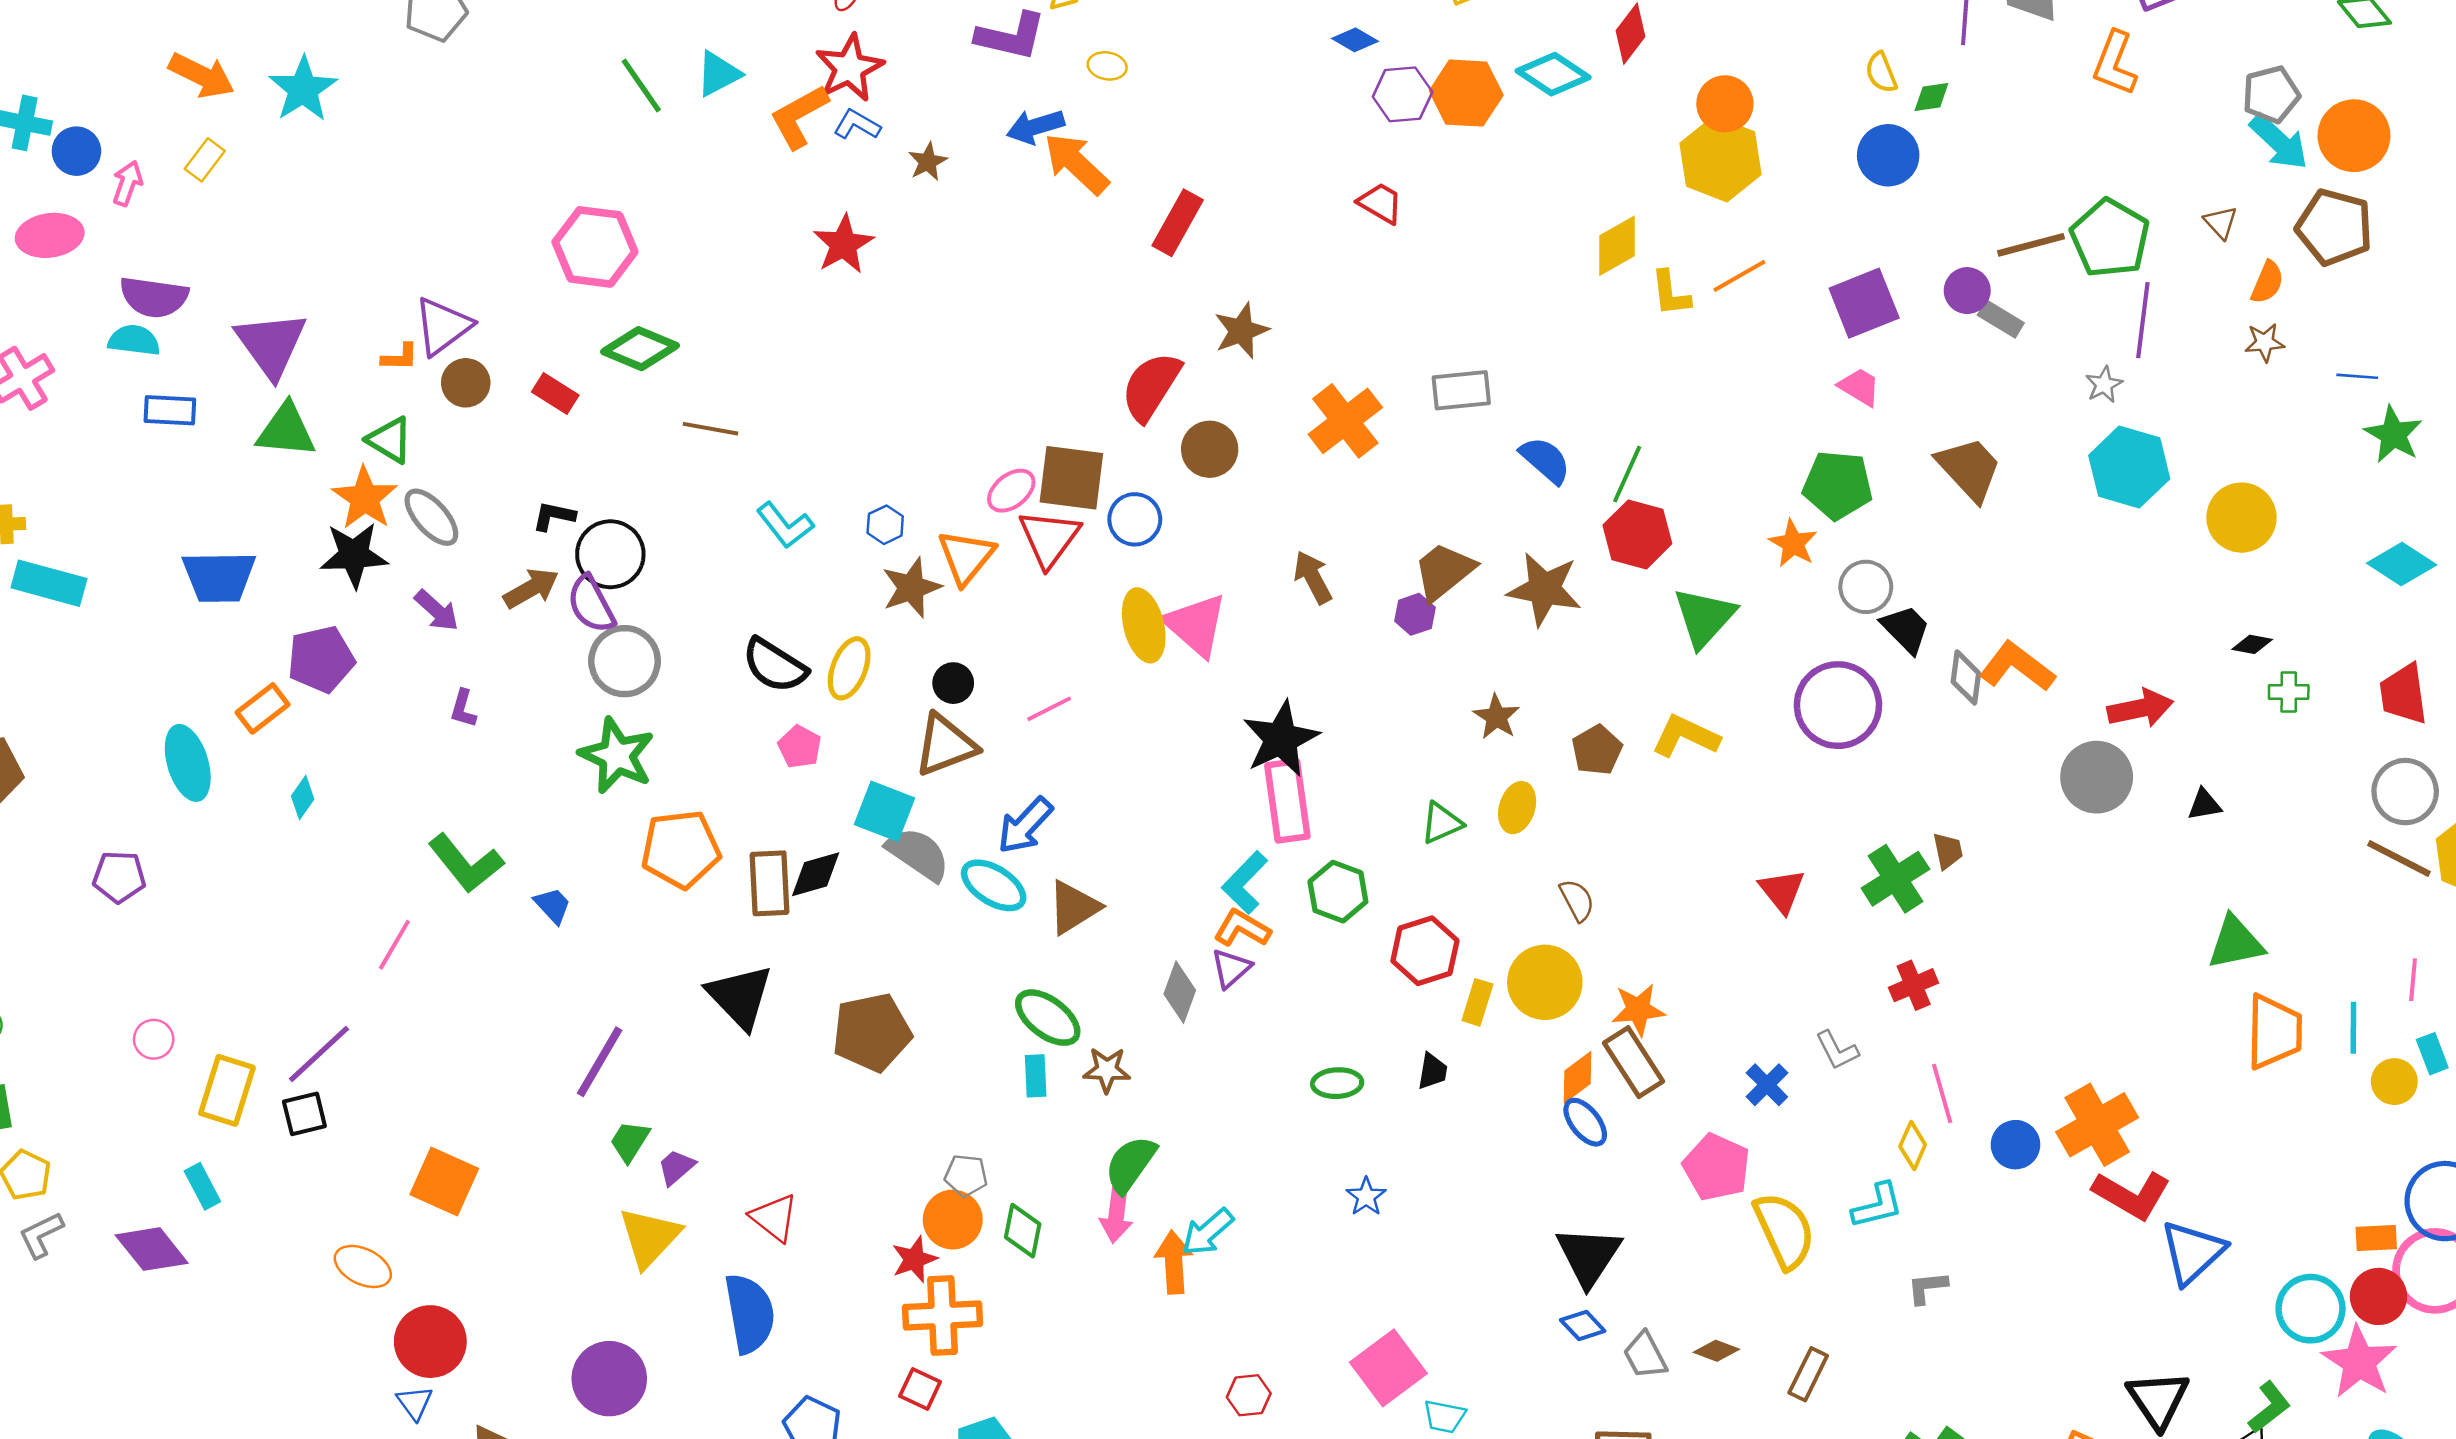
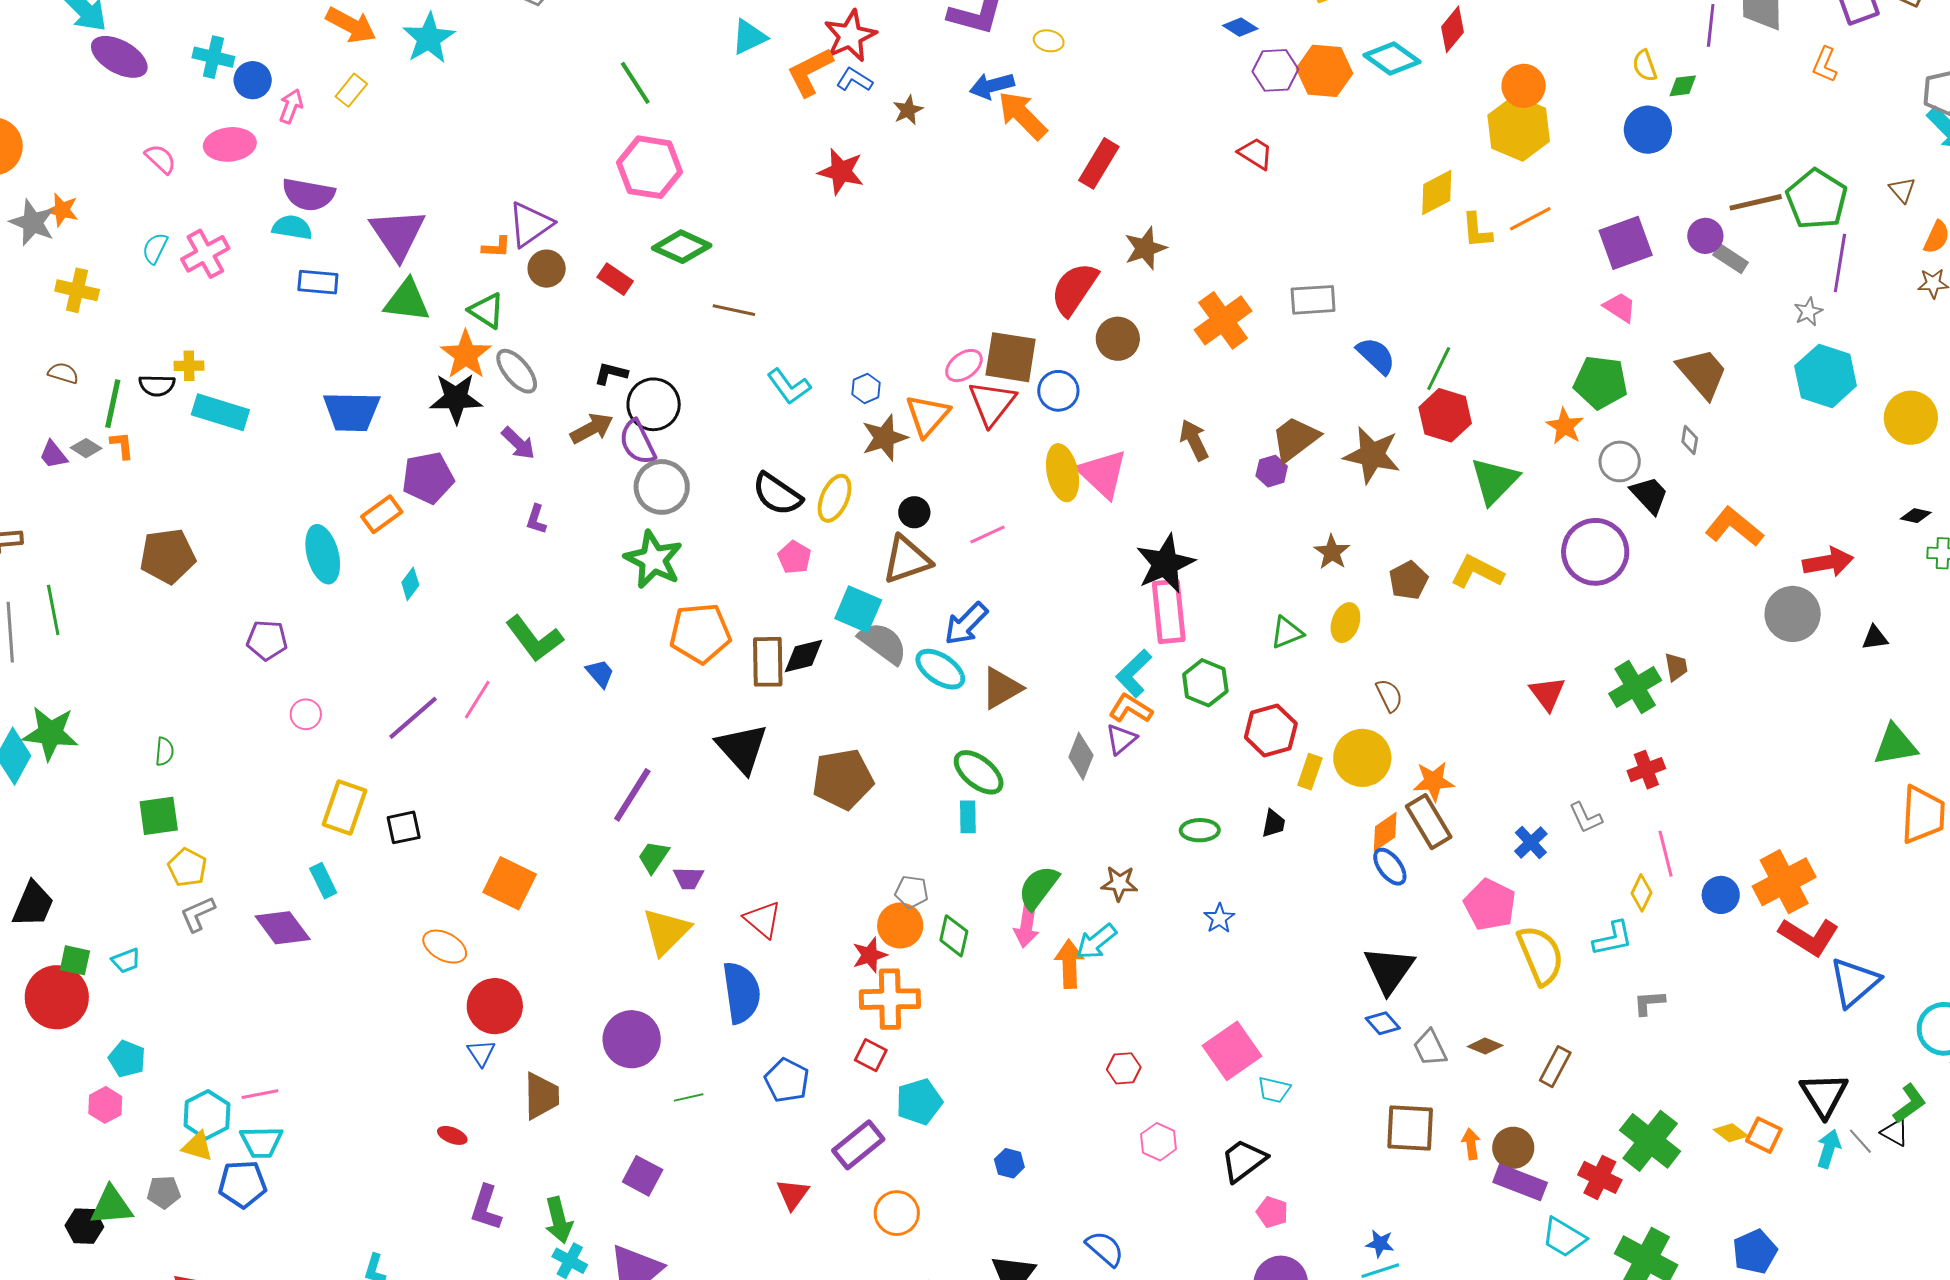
orange L-shape: (2115, 63) -> (1825, 65), size x0.7
green line: (641, 85) -> (635, 83), moved
red star: (843, 244) -> (841, 172), turned -30
gray diamond: (1966, 677) -> (1690, 440), moved, size x0.7
pink circle: (154, 1039) -> (306, 714), moved
purple line: (319, 1054) -> (413, 718), moved
brown star: (1107, 1070) -> (1119, 883), moved
purple trapezoid: (676, 1167) -> (689, 878), turned -140

